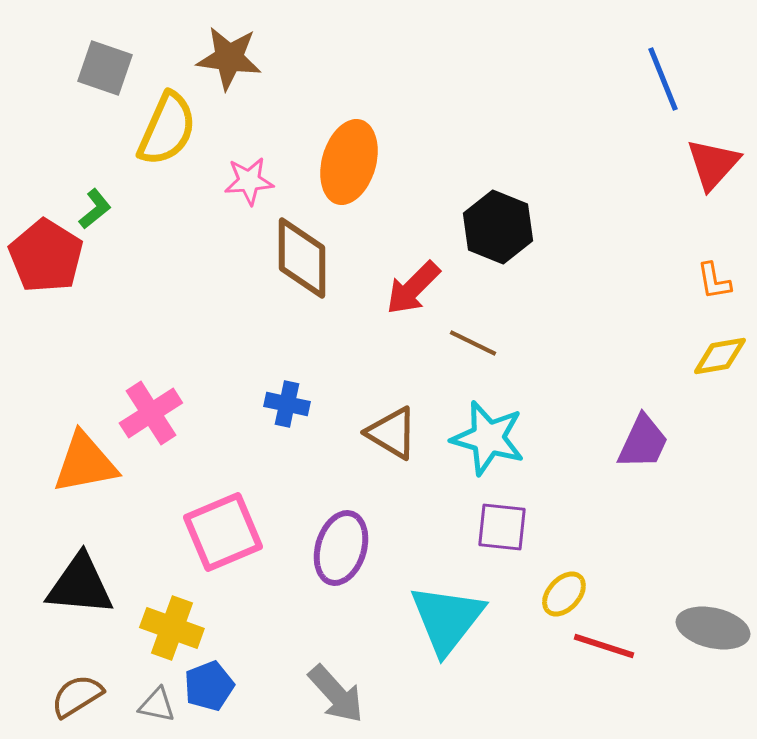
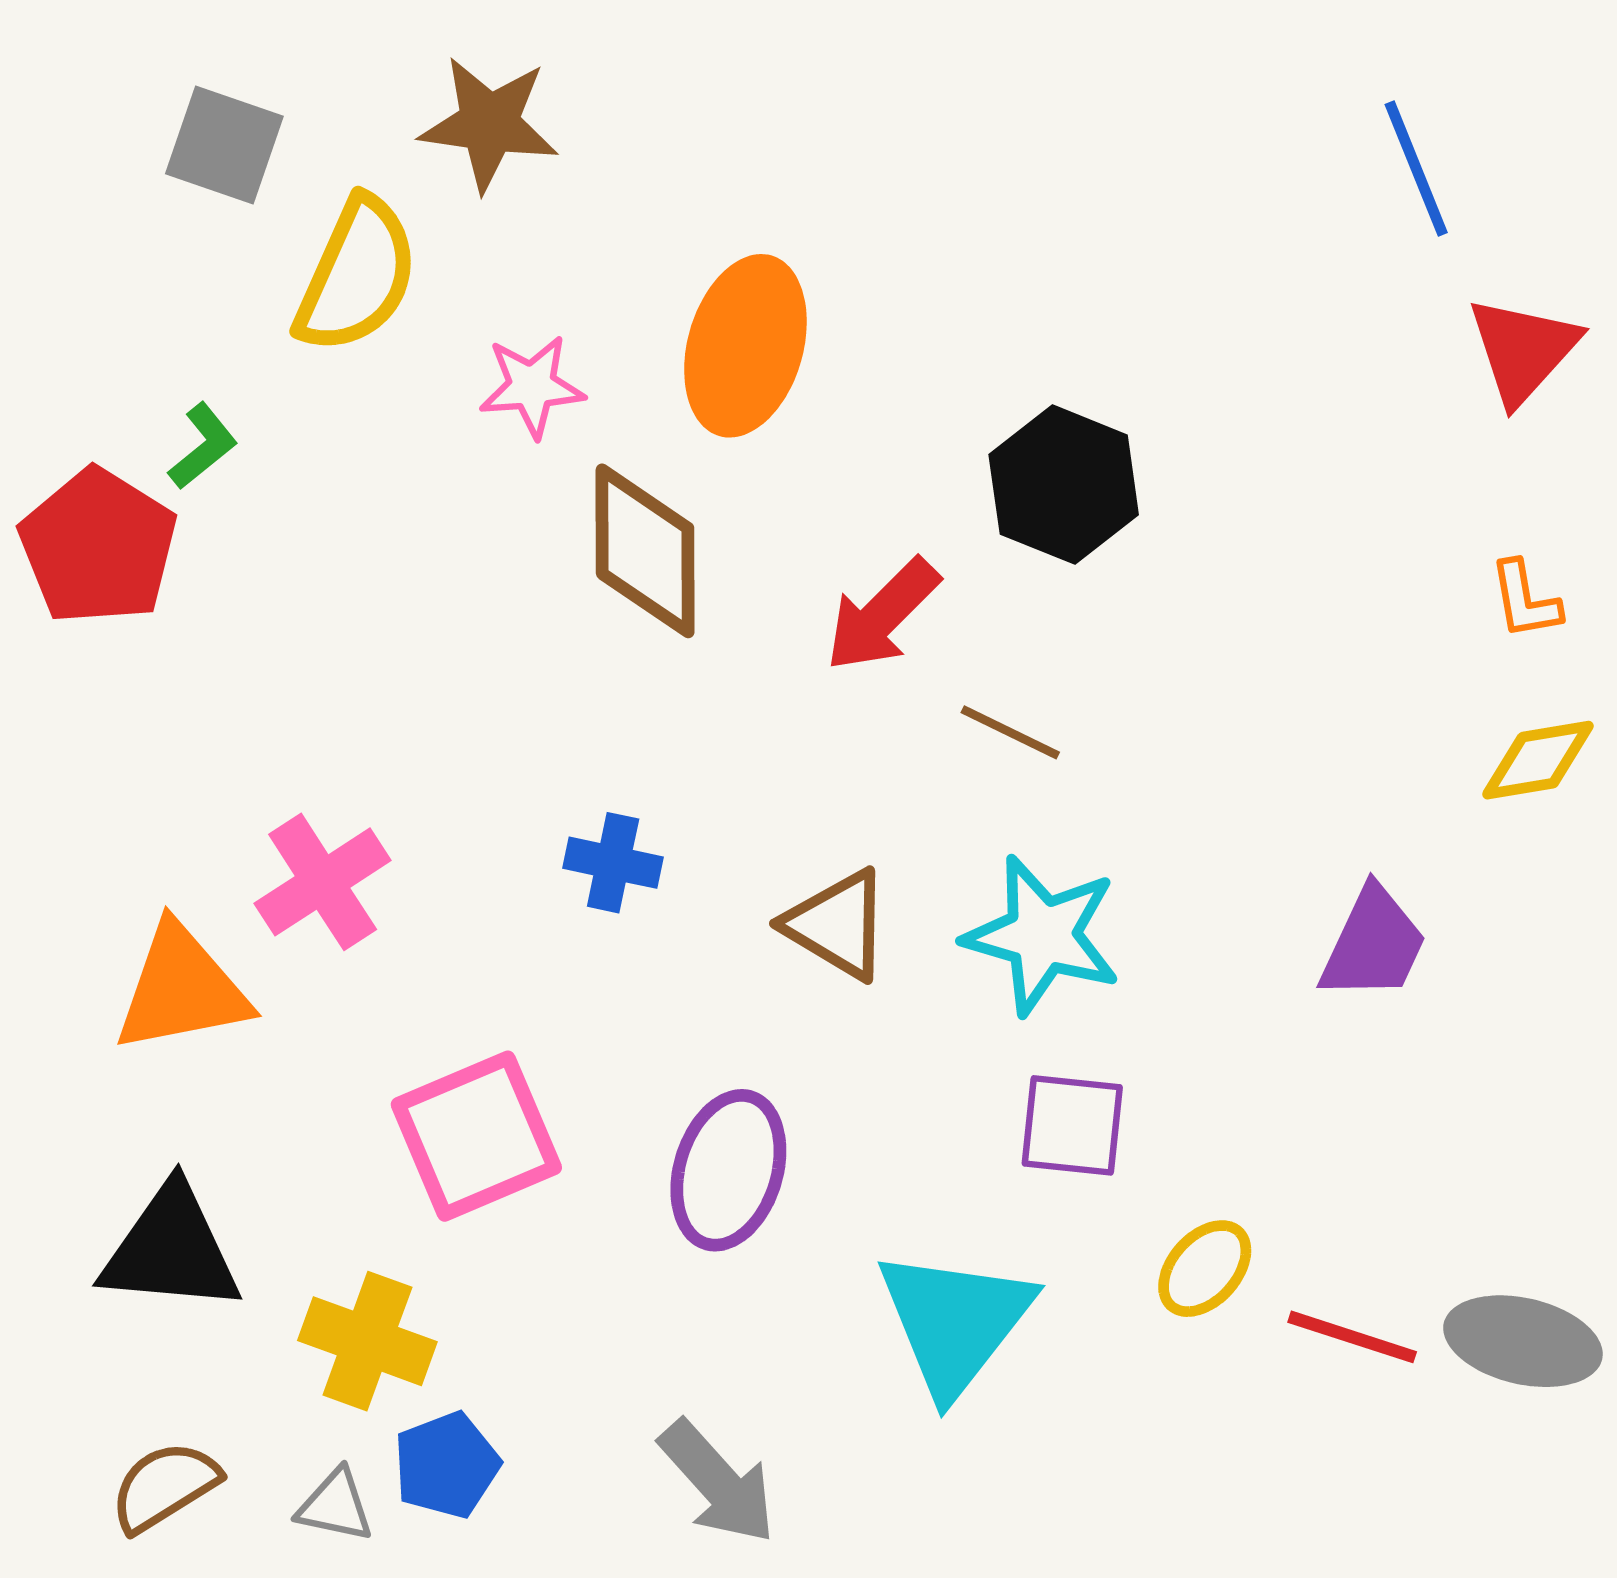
red line: (604, 646) -> (1352, 1337), moved

